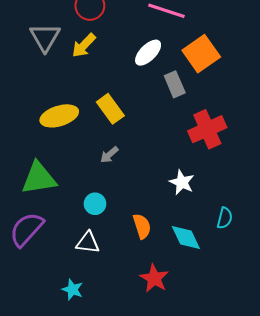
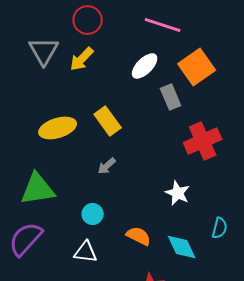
orange semicircle: (142, 226) -> (139, 236), turned -45

